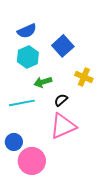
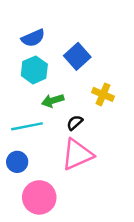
blue circle: (14, 142) -> (17, 162), moved

